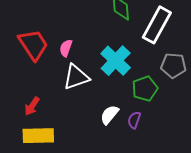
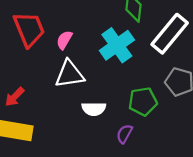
cyan cross: (116, 61) -> (117, 45), moved
white semicircle: (109, 115) -> (94, 109), moved, turned -140

